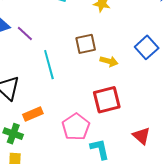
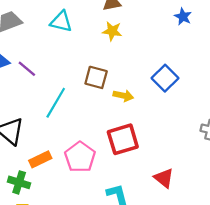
brown square: (86, 44) -> (96, 77), turned 30
cyan line: (49, 65) -> (56, 103), turned 48
pink pentagon: (76, 127) -> (80, 157), moved

